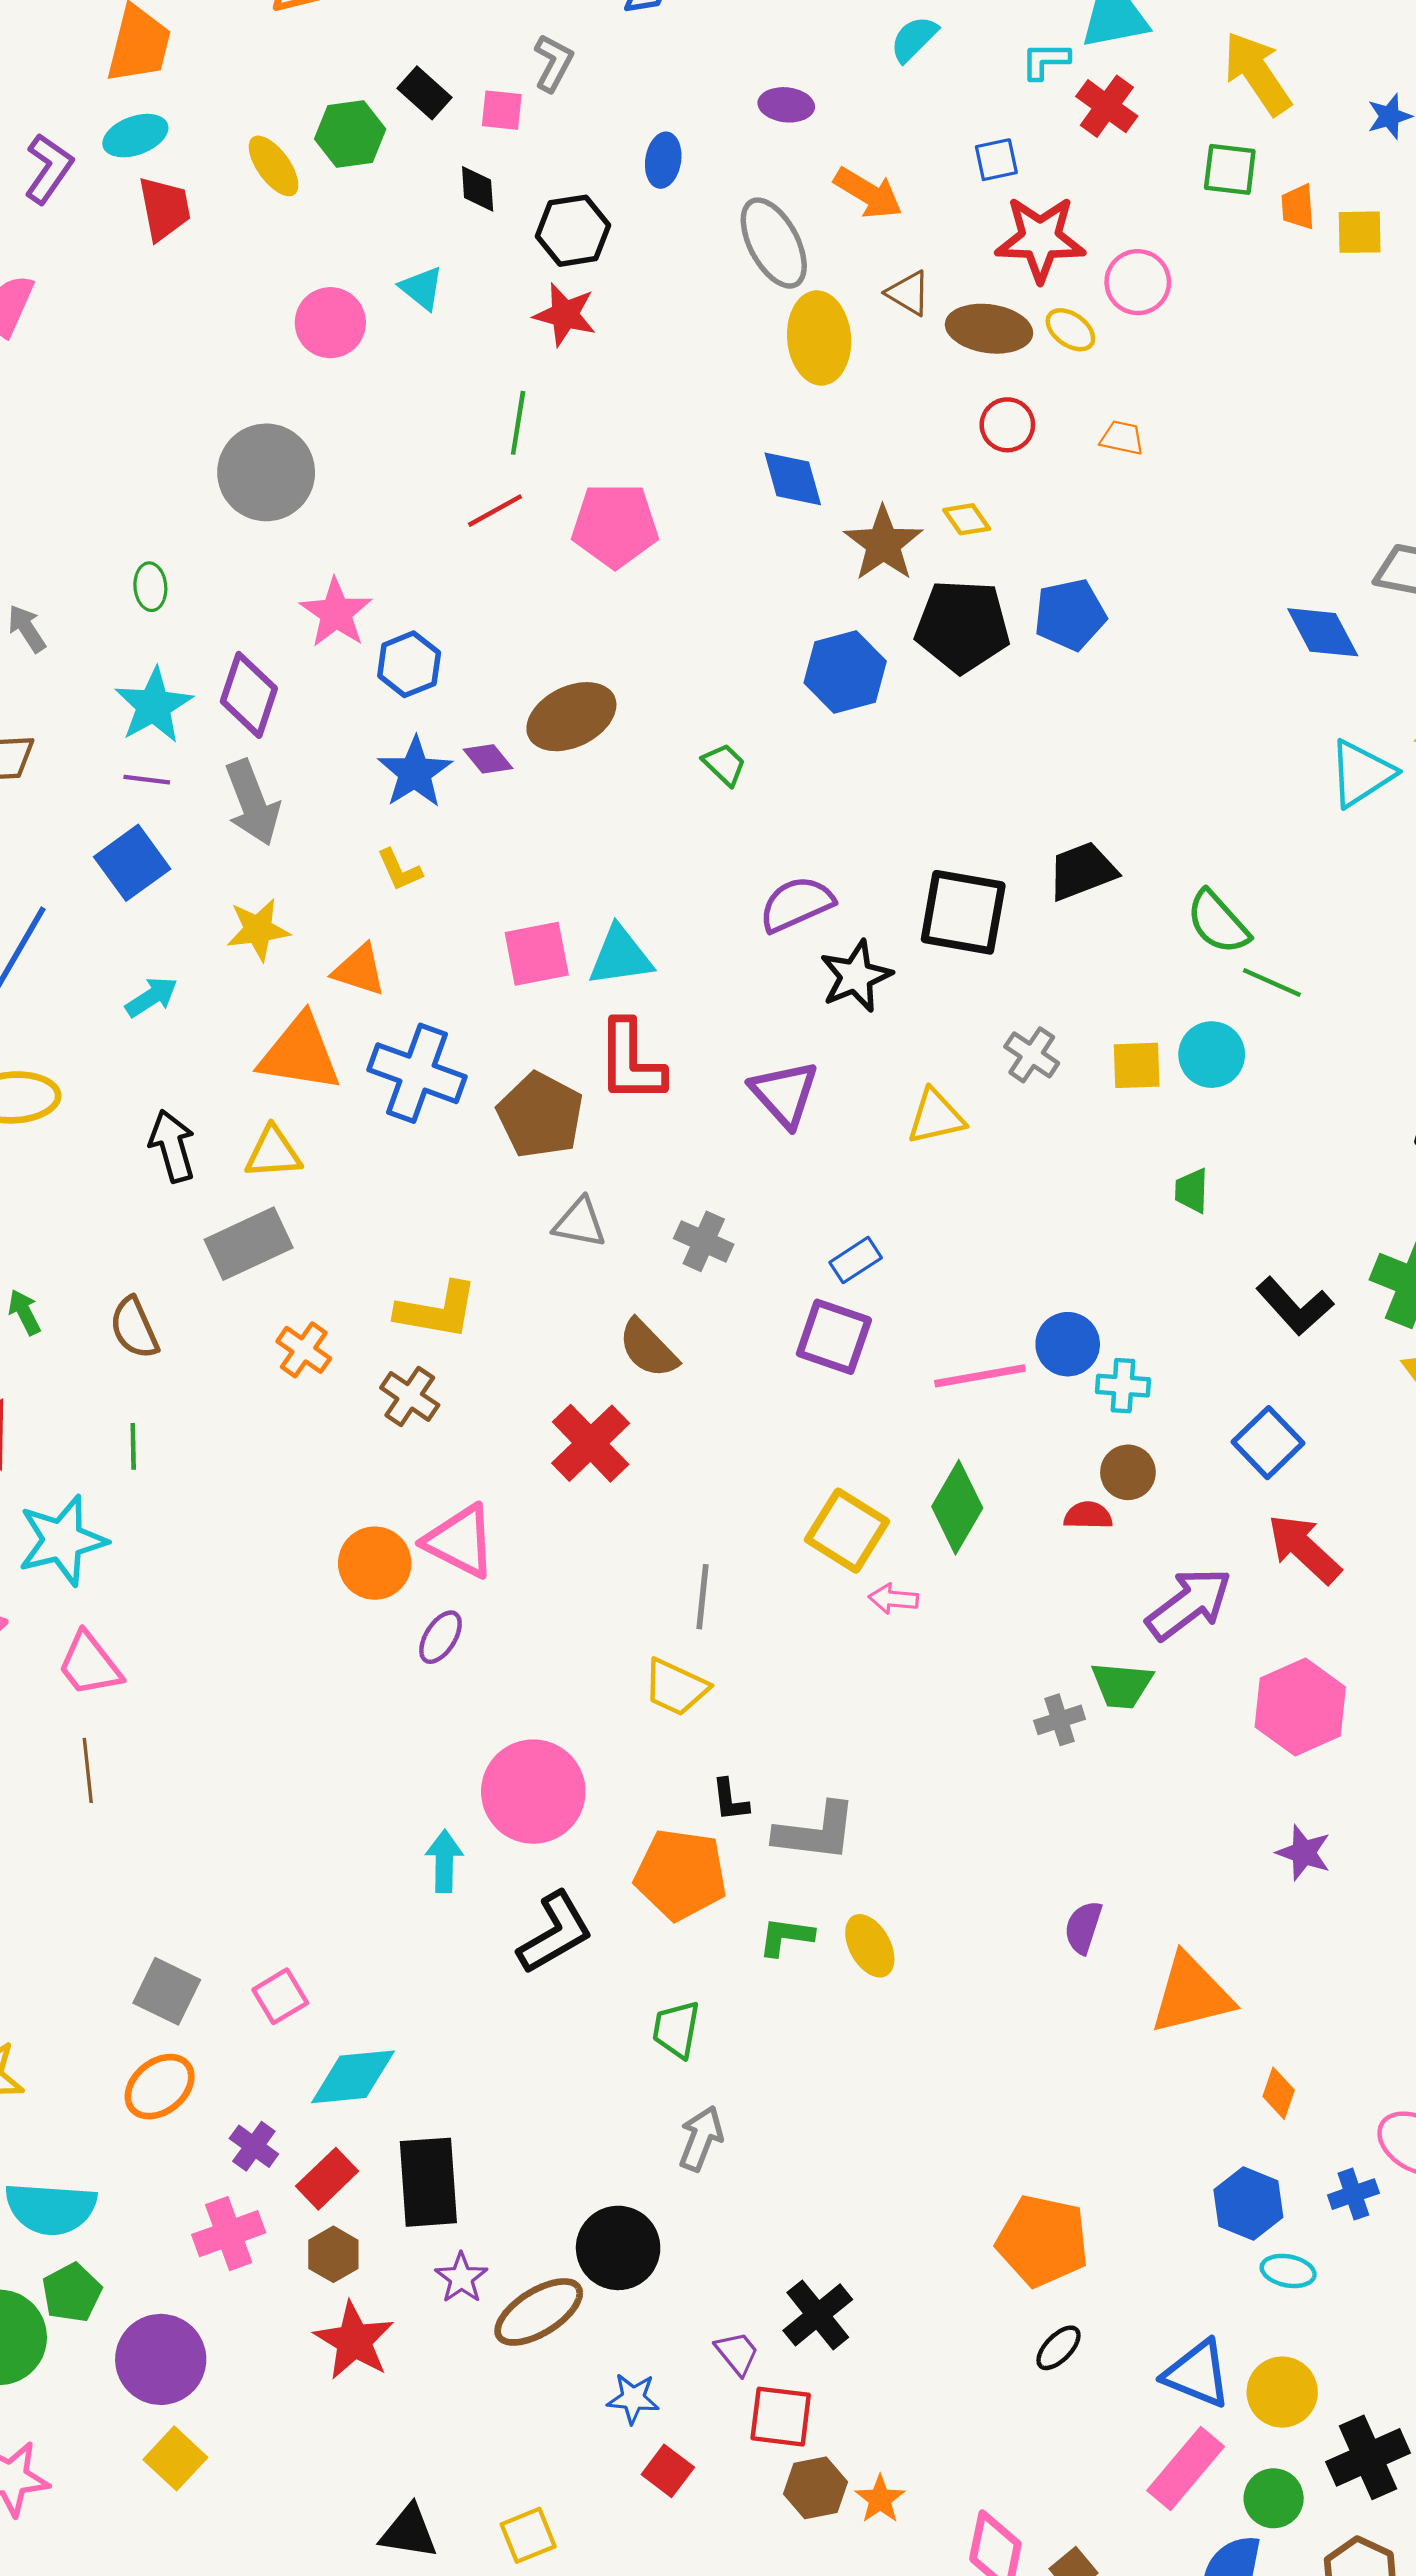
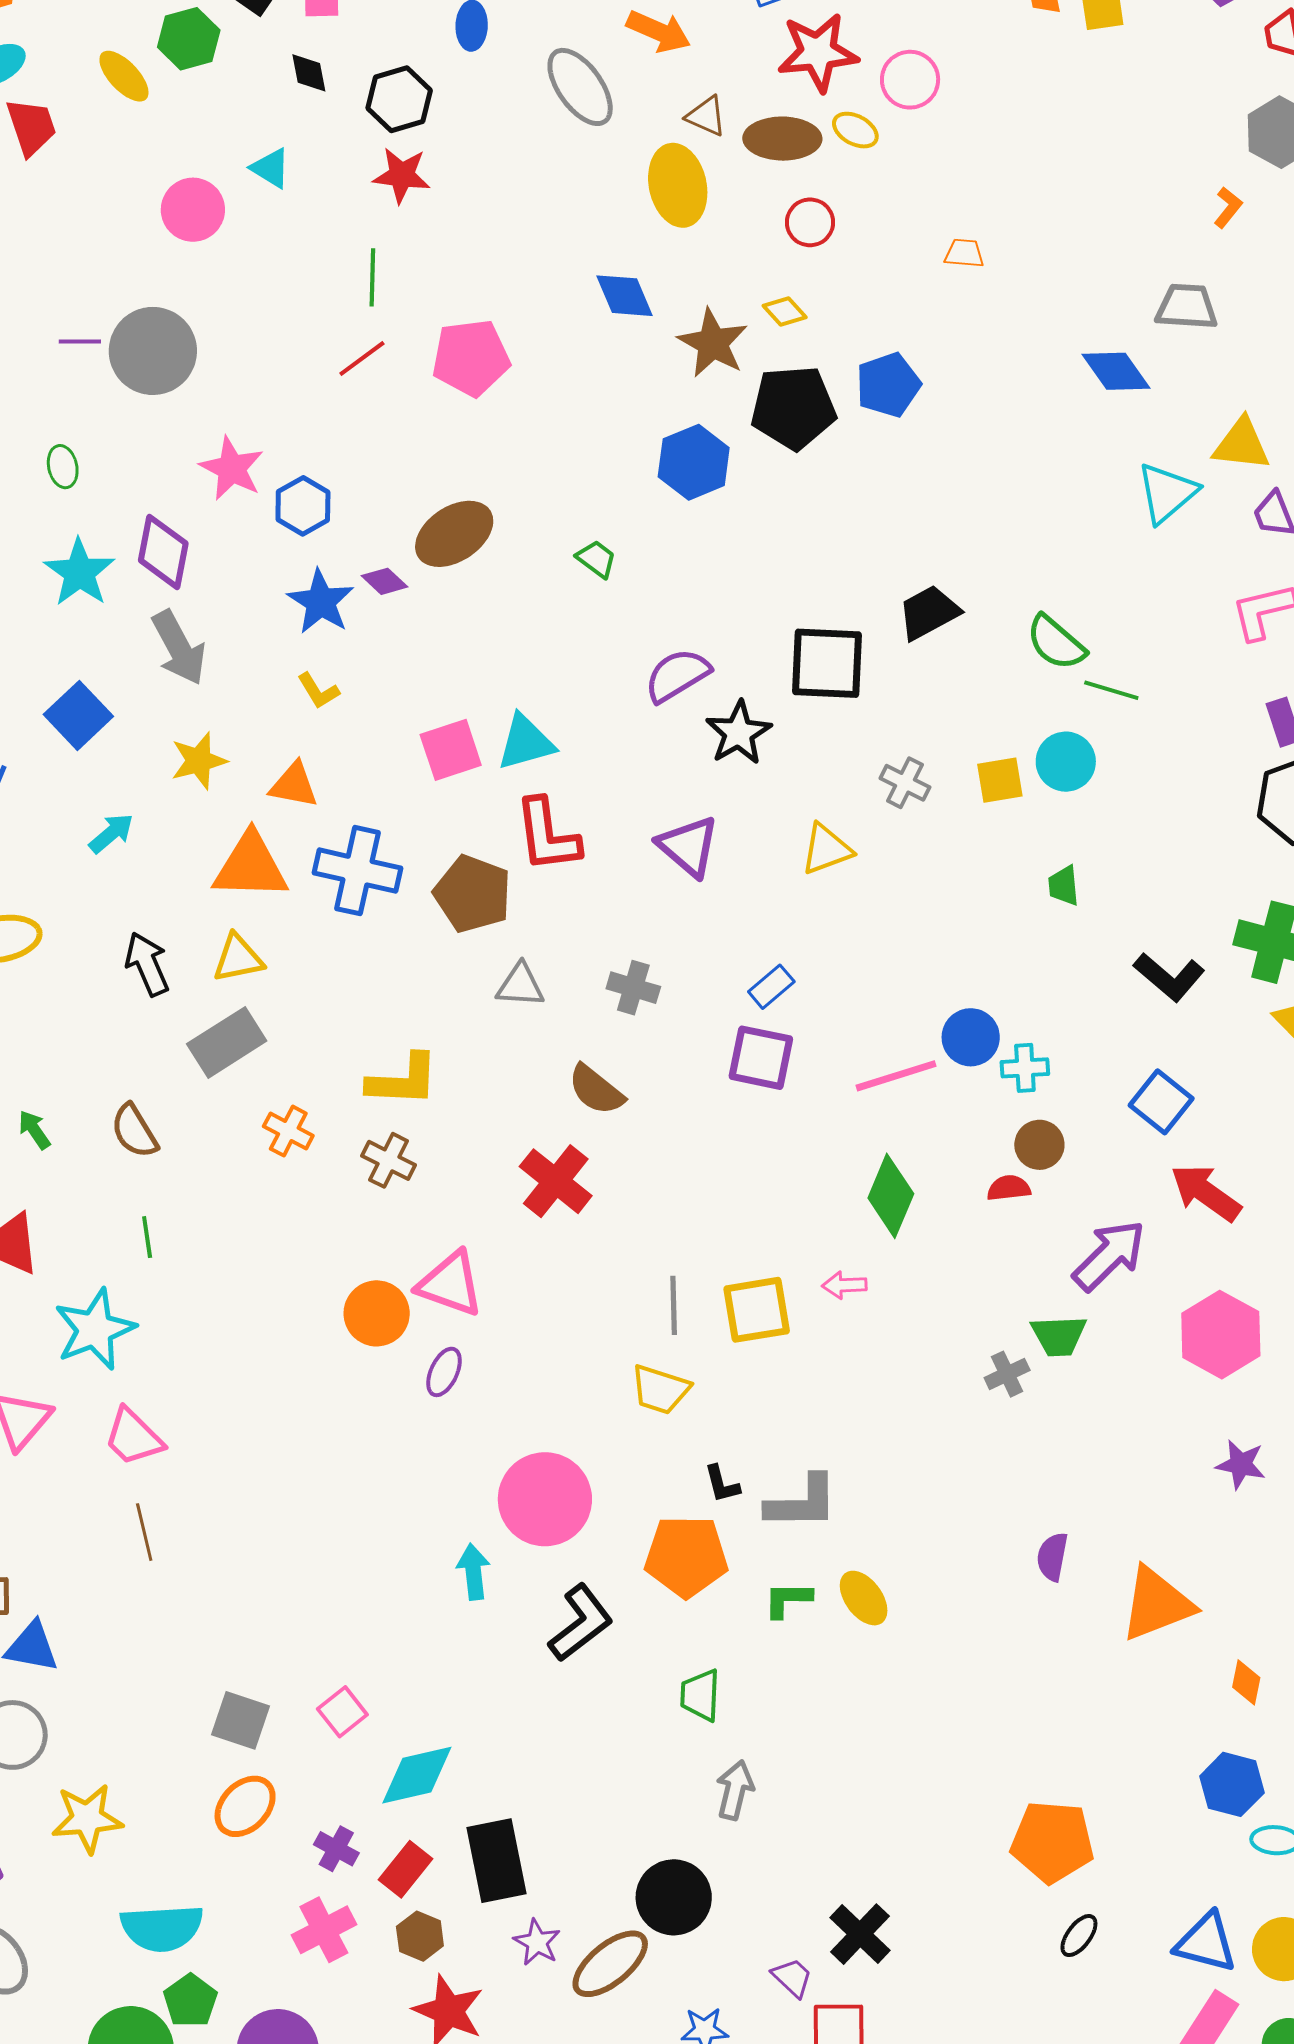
yellow ellipse: (819, 338) -> (678, 185), moved
orange trapezoid: (1122, 438) -> (964, 253), moved
purple line: (147, 780) -> (80, 341), moved
yellow square: (847, 1531) -> (757, 1310), moved, turned -34

